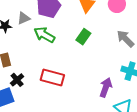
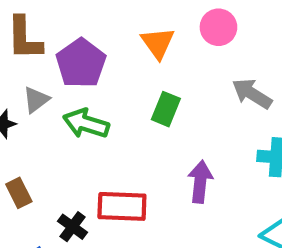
black cross: (17, 80) -> (72, 227), moved
purple arrow: (106, 87) -> (200, 182), moved

